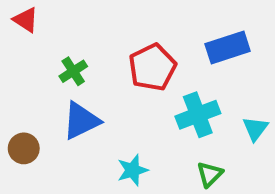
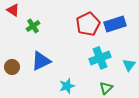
red pentagon: (152, 67) -> (88, 24), moved
green cross: (73, 71) -> (33, 26), moved
brown circle: (24, 148) -> (12, 67), moved

